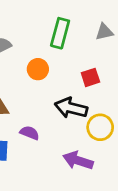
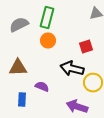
green rectangle: (60, 33) -> (47, 18), moved

